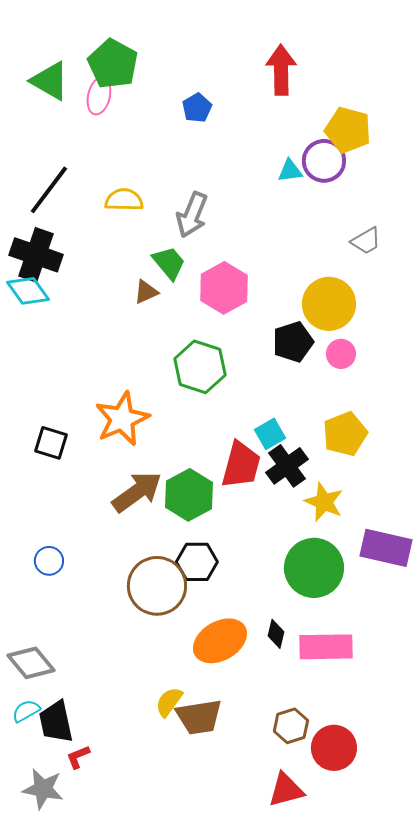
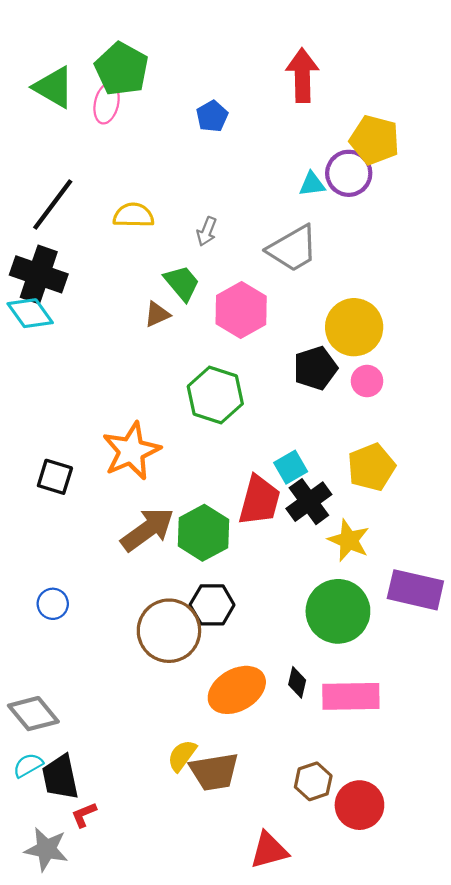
gray arrow: (192, 215) -> (207, 231), size x0.6
gray trapezoid: (366, 241) -> (293, 249), moved, size x1.6
red triangle: (286, 790) -> (269, 850), moved

